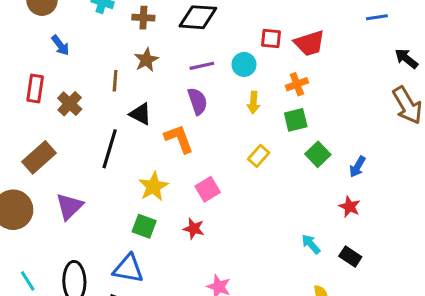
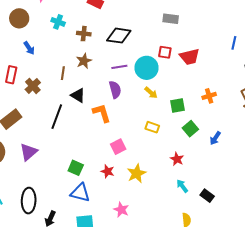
blue line: (377, 17) -> (234, 43), turned -72
cyan circle: (244, 64) -> (146, 68), size x1.5
orange cross: (297, 84) -> (209, 96), moved
yellow arrow: (253, 103) -> (151, 93), turned -56
yellow rectangle: (259, 156) -> (152, 127), turned 64
yellow star: (153, 187) -> (137, 173), moved
red star: (350, 207) -> (177, 159), moved
blue triangle: (128, 269) -> (80, 193), moved

